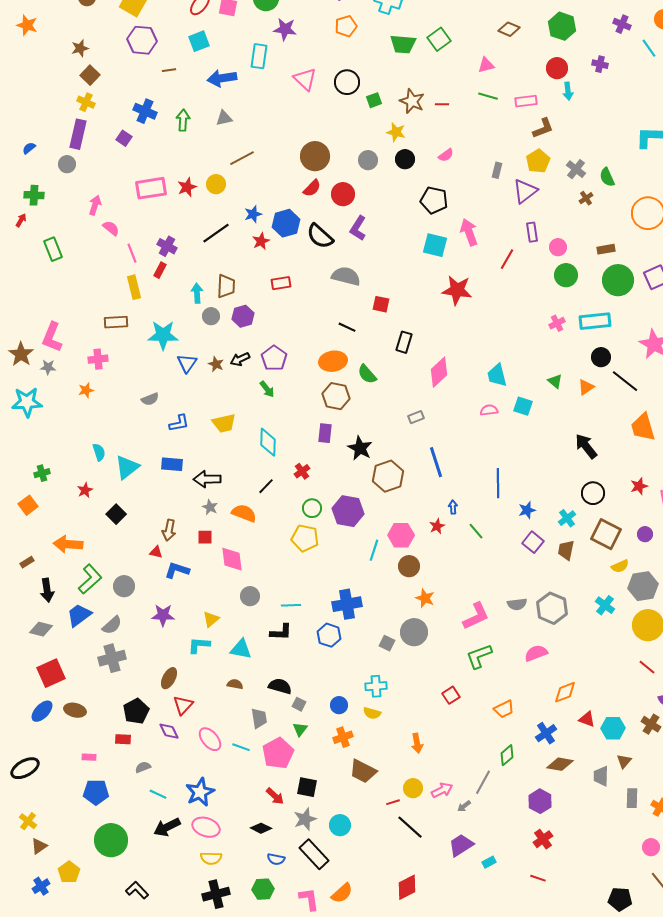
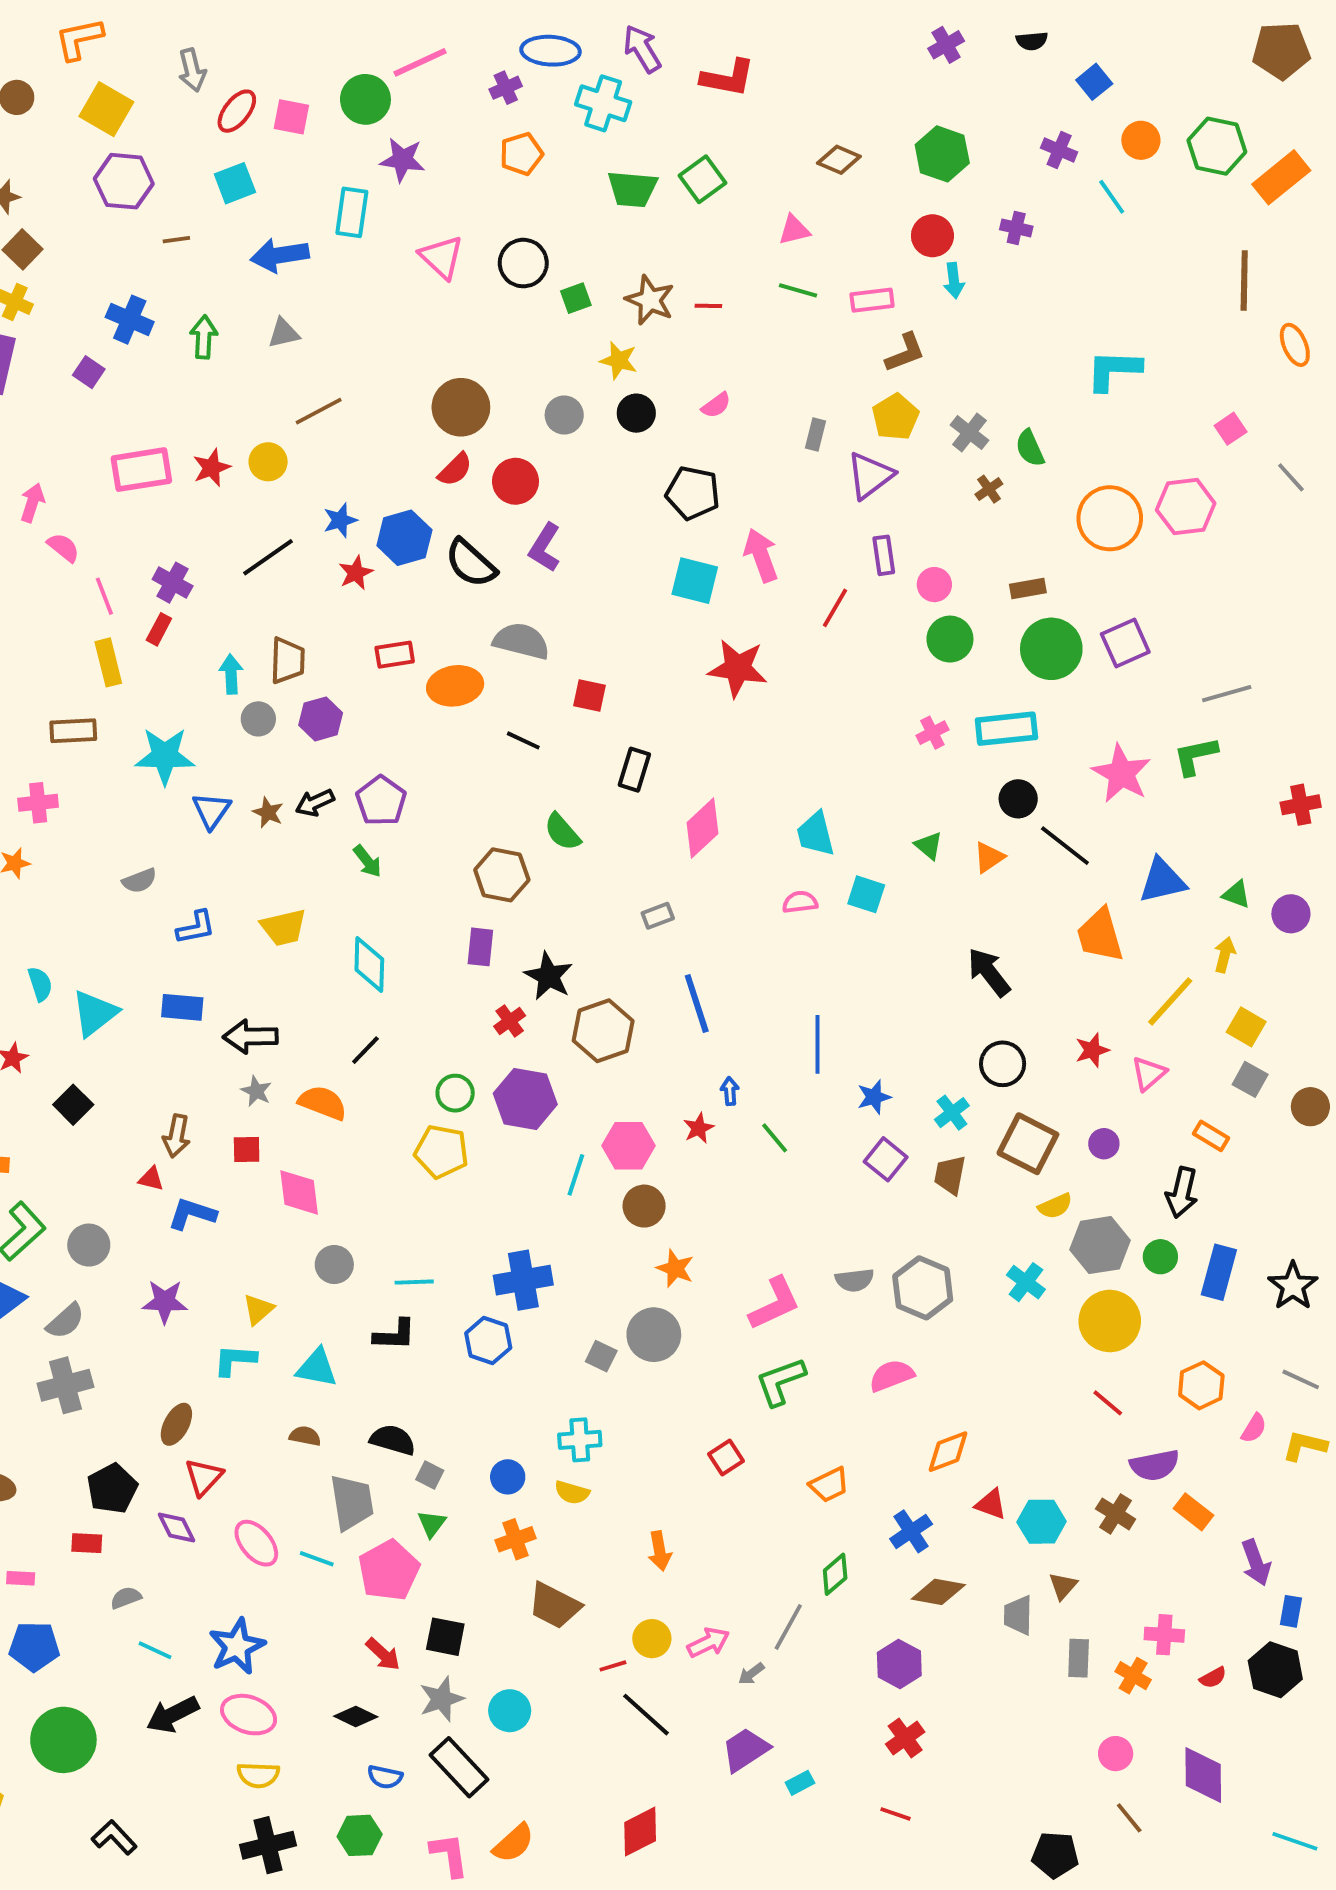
orange ellipse: (333, 361) -> (455, 686), moved
red cross: (302, 471) -> (510, 1021), moved
gray trapezoid: (259, 718) -> (352, 1502), size x1.4

